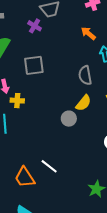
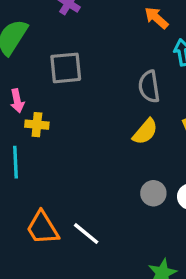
gray circle: (69, 119) -> (153, 193), moved
orange trapezoid: (25, 177) -> (42, 228), moved

